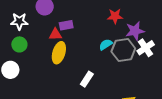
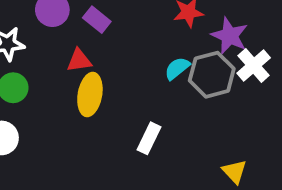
purple rectangle: (66, 25) -> (97, 20), moved, turned 56
purple star: (135, 31) -> (230, 36), turned -30

